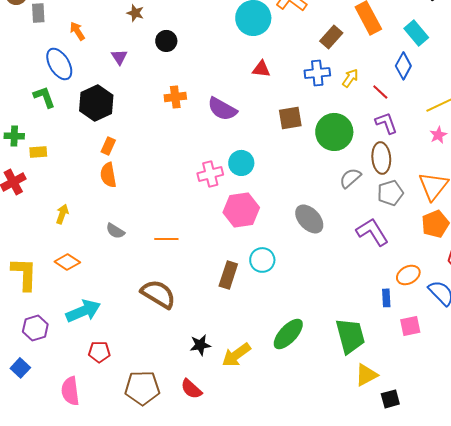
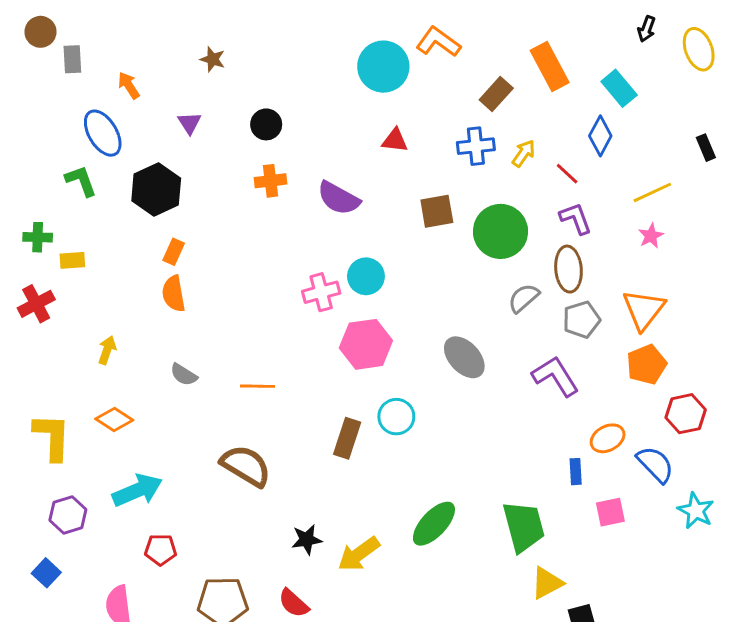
black circle: (166, 41) -> (266, 124), moved

